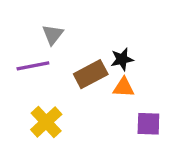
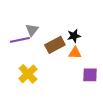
gray triangle: (53, 35) -> (32, 30), moved

